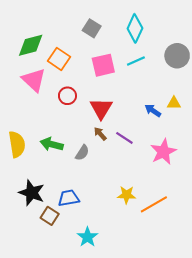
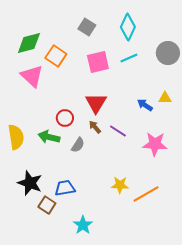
red circle: (67, 96) -> (65, 118), moved
pink star: (163, 152) -> (155, 144), turned 30

